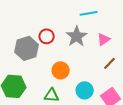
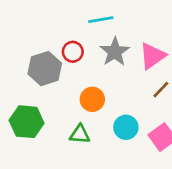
cyan line: (89, 13) -> (101, 20), moved
pink triangle: (104, 39) -> (152, 56), size x1.5

